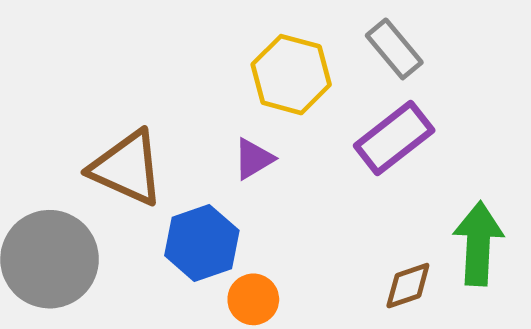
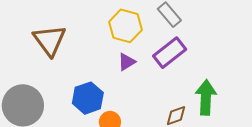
purple triangle: (254, 159) -> (127, 62), moved
brown triangle: (127, 168) -> (50, 40), moved, turned 30

